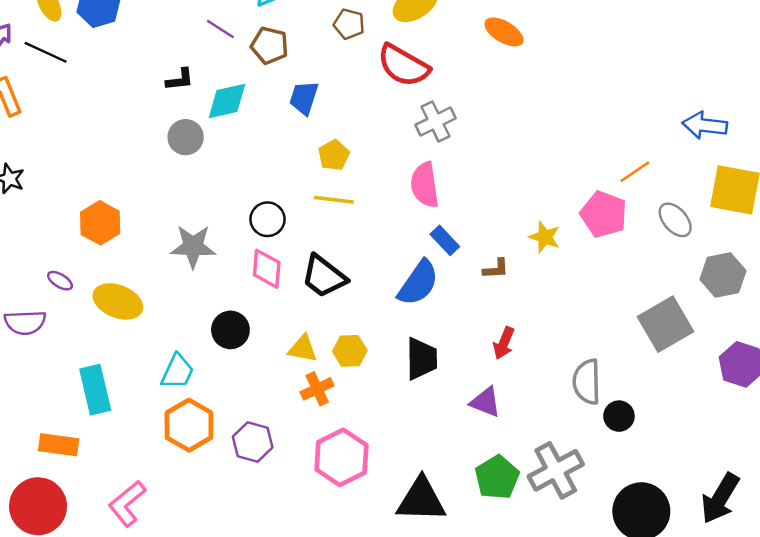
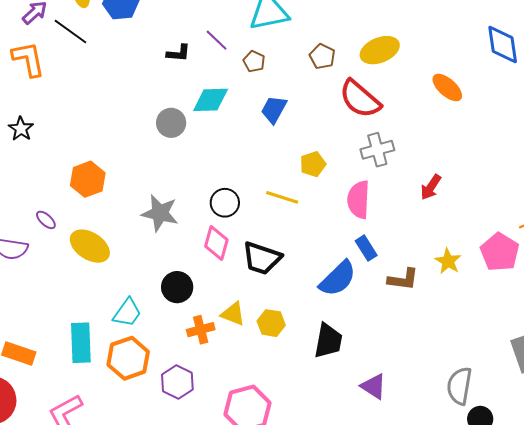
brown pentagon: (270, 45) -> (254, 61), size x0.7
black L-shape: (180, 80) -> (178, 53), moved
yellow pentagon: (334, 155) -> (313, 164), moved
brown L-shape: (496, 269) -> (403, 279), size x1.4
black trapezoid: (324, 276) -> (262, 258), turned -30
red arrow: (504, 343) -> (431, 187), moved
orange cross: (317, 389) -> (201, 330), moved
cyan rectangle: (95, 390) -> (81, 343), moved

